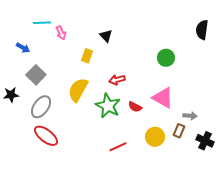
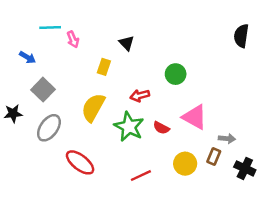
green circle: (166, 58) -> (176, 74), moved
red ellipse: (46, 136) -> (80, 162), moved

